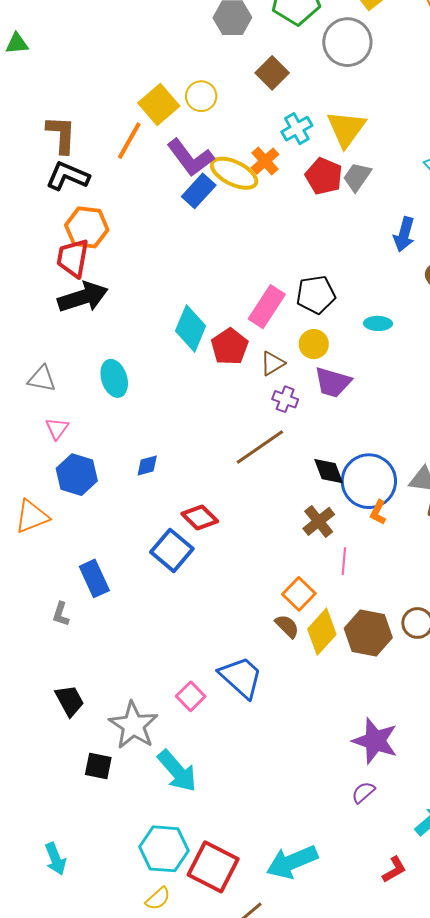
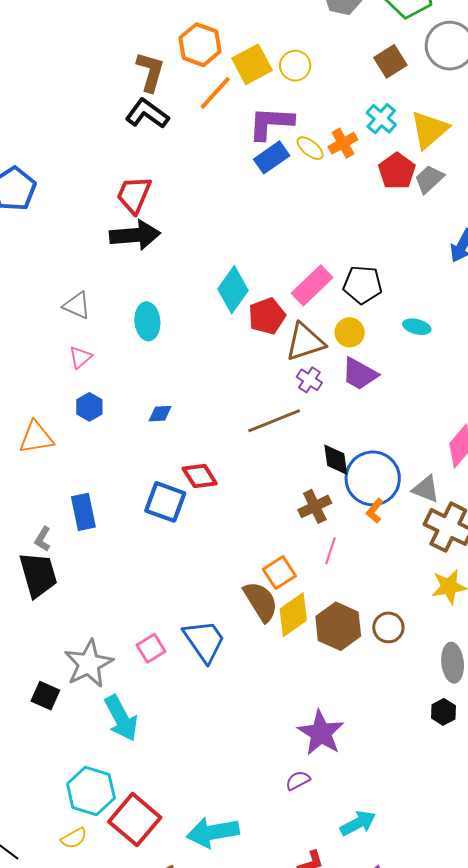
brown square: (272, 73) -> (390, 61), moved
cyan cross: (297, 129) -> (381, 119), turned -32
purple L-shape: (190, 158) -> (271, 123), turned 117
yellow ellipse: (234, 173) -> (310, 148), size x0.6
orange hexagon: (87, 227) -> (200, 45), moved
brown triangle: (272, 363) -> (305, 342), size x1.6
blue hexagon: (77, 475) -> (89, 407), size x0.7
blue square: (172, 550) -> (165, 502), turned -33
brown semicircle: (287, 626) -> (261, 601), size x1.6
black trapezoid: (70, 701) -> (38, 575), moved, size x1.4

